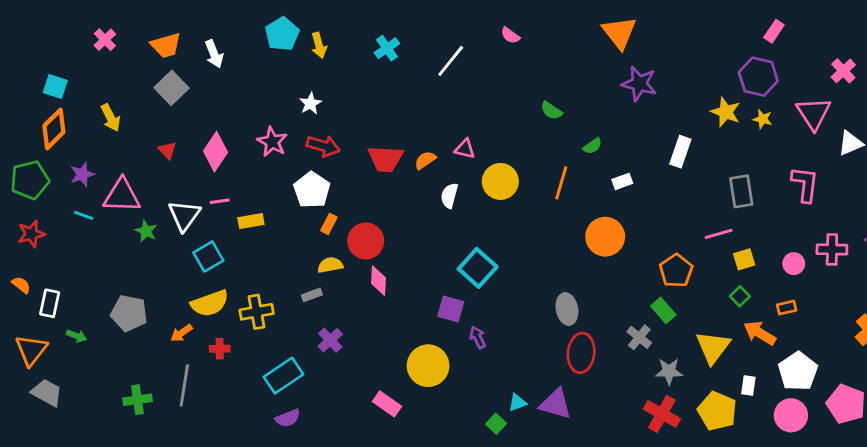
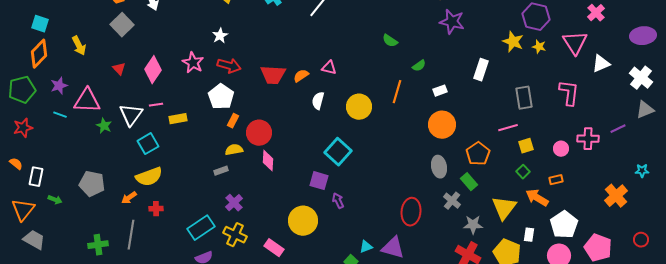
yellow circle: (500, 181) -> (359, 107), moved
orange circle: (605, 237) -> (442, 125), moved
gray ellipse: (567, 309) -> (439, 167), moved
yellow cross: (257, 312) -> (235, 235), moved, turned 35

